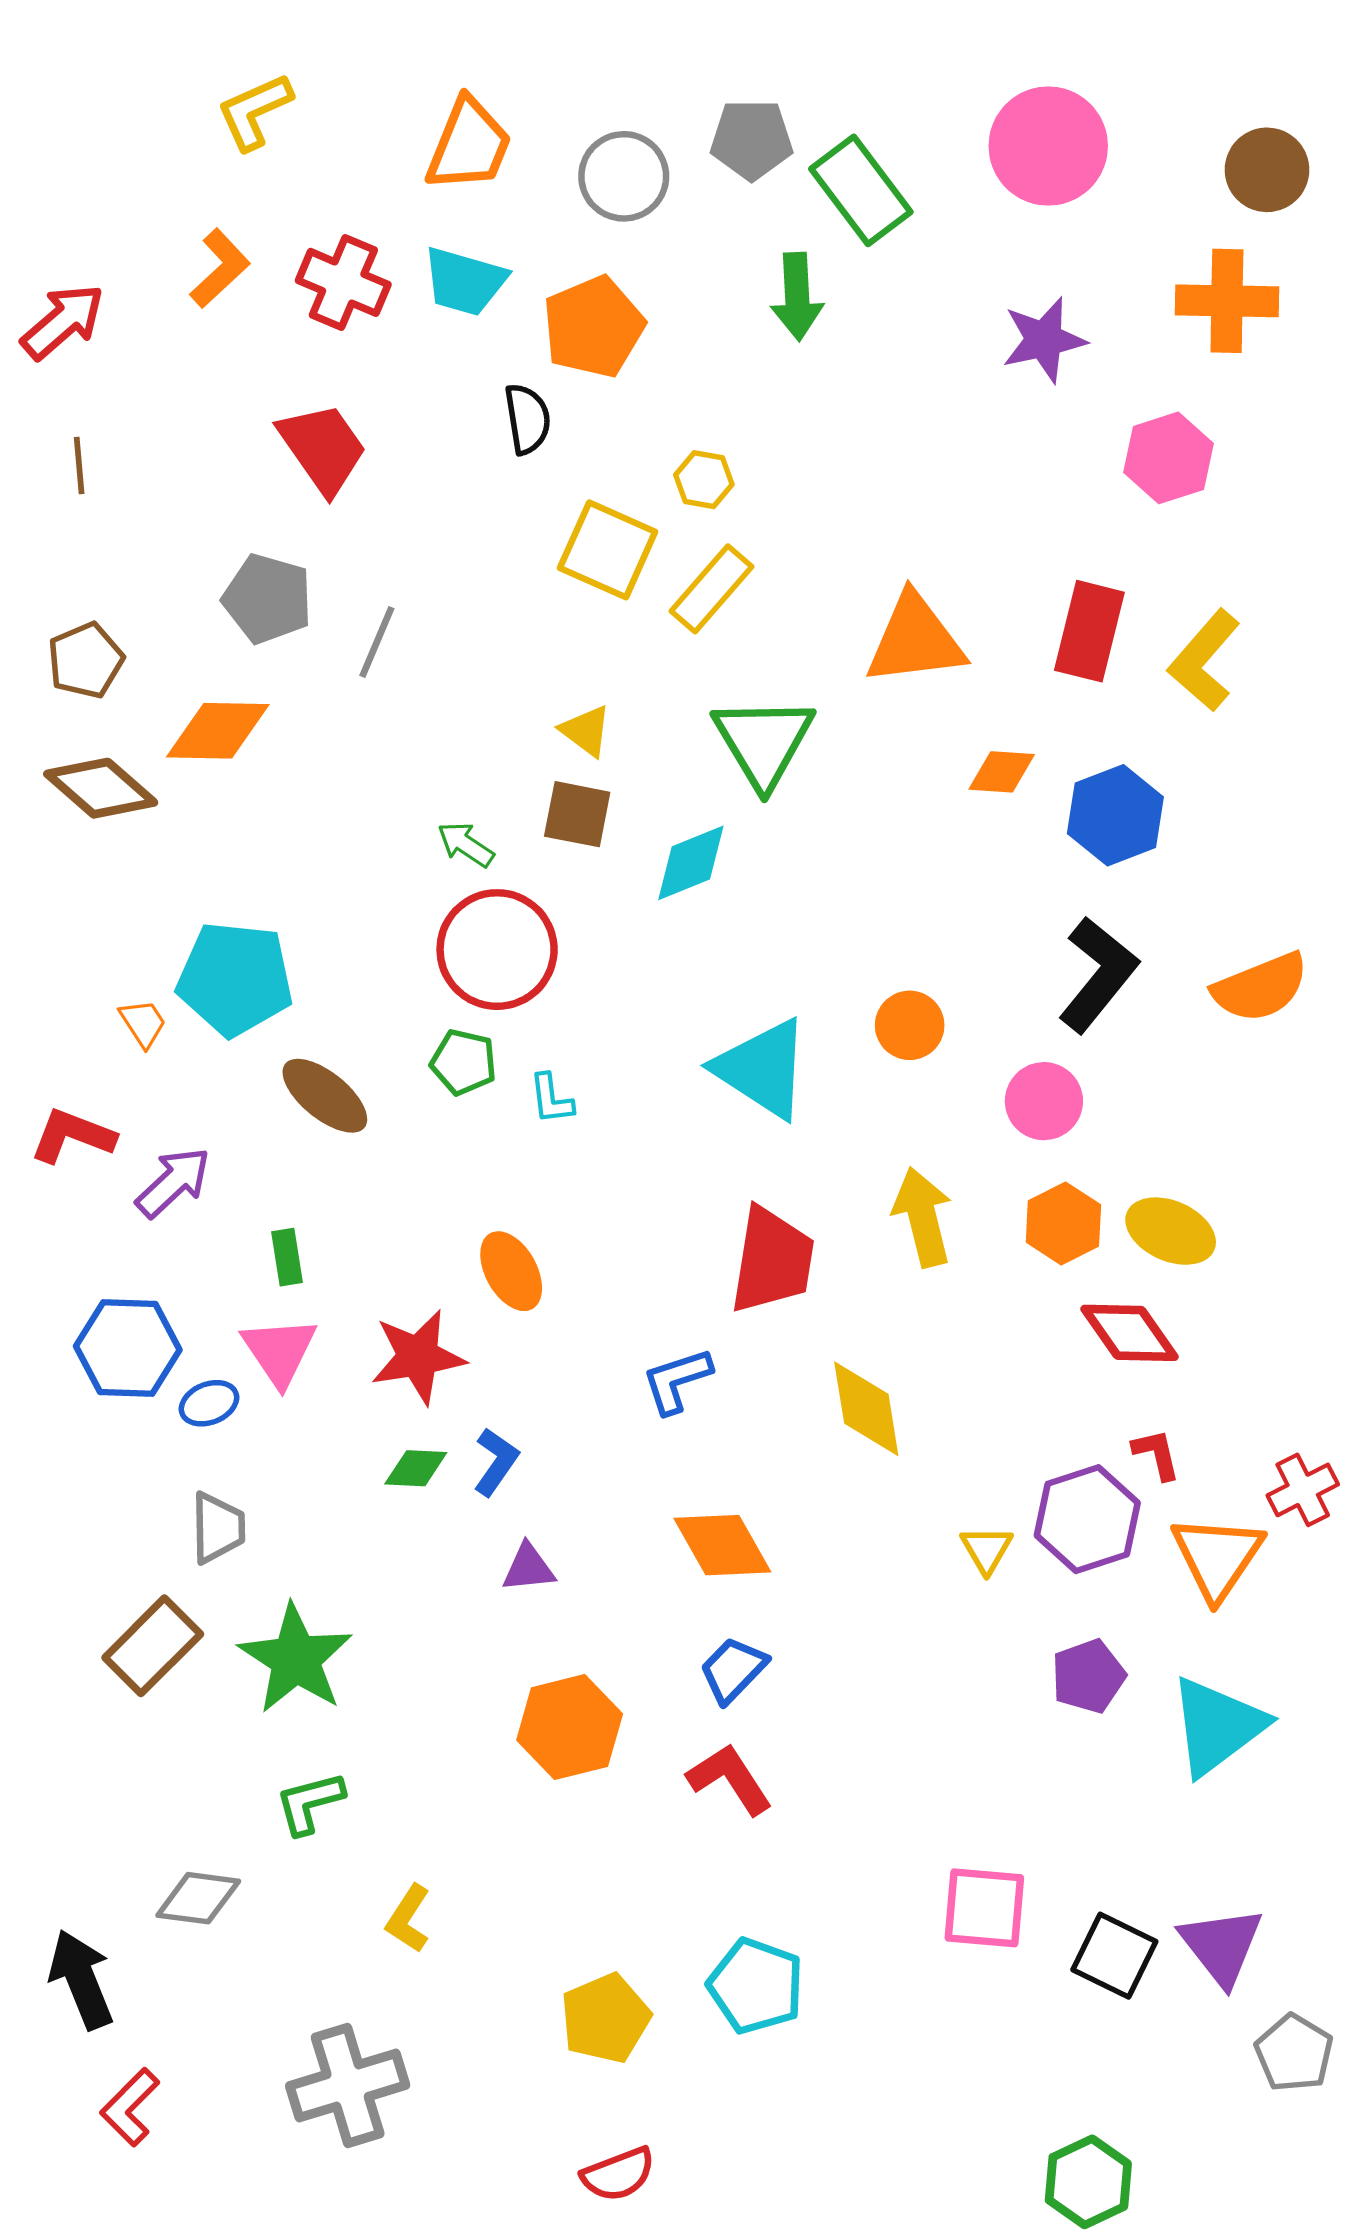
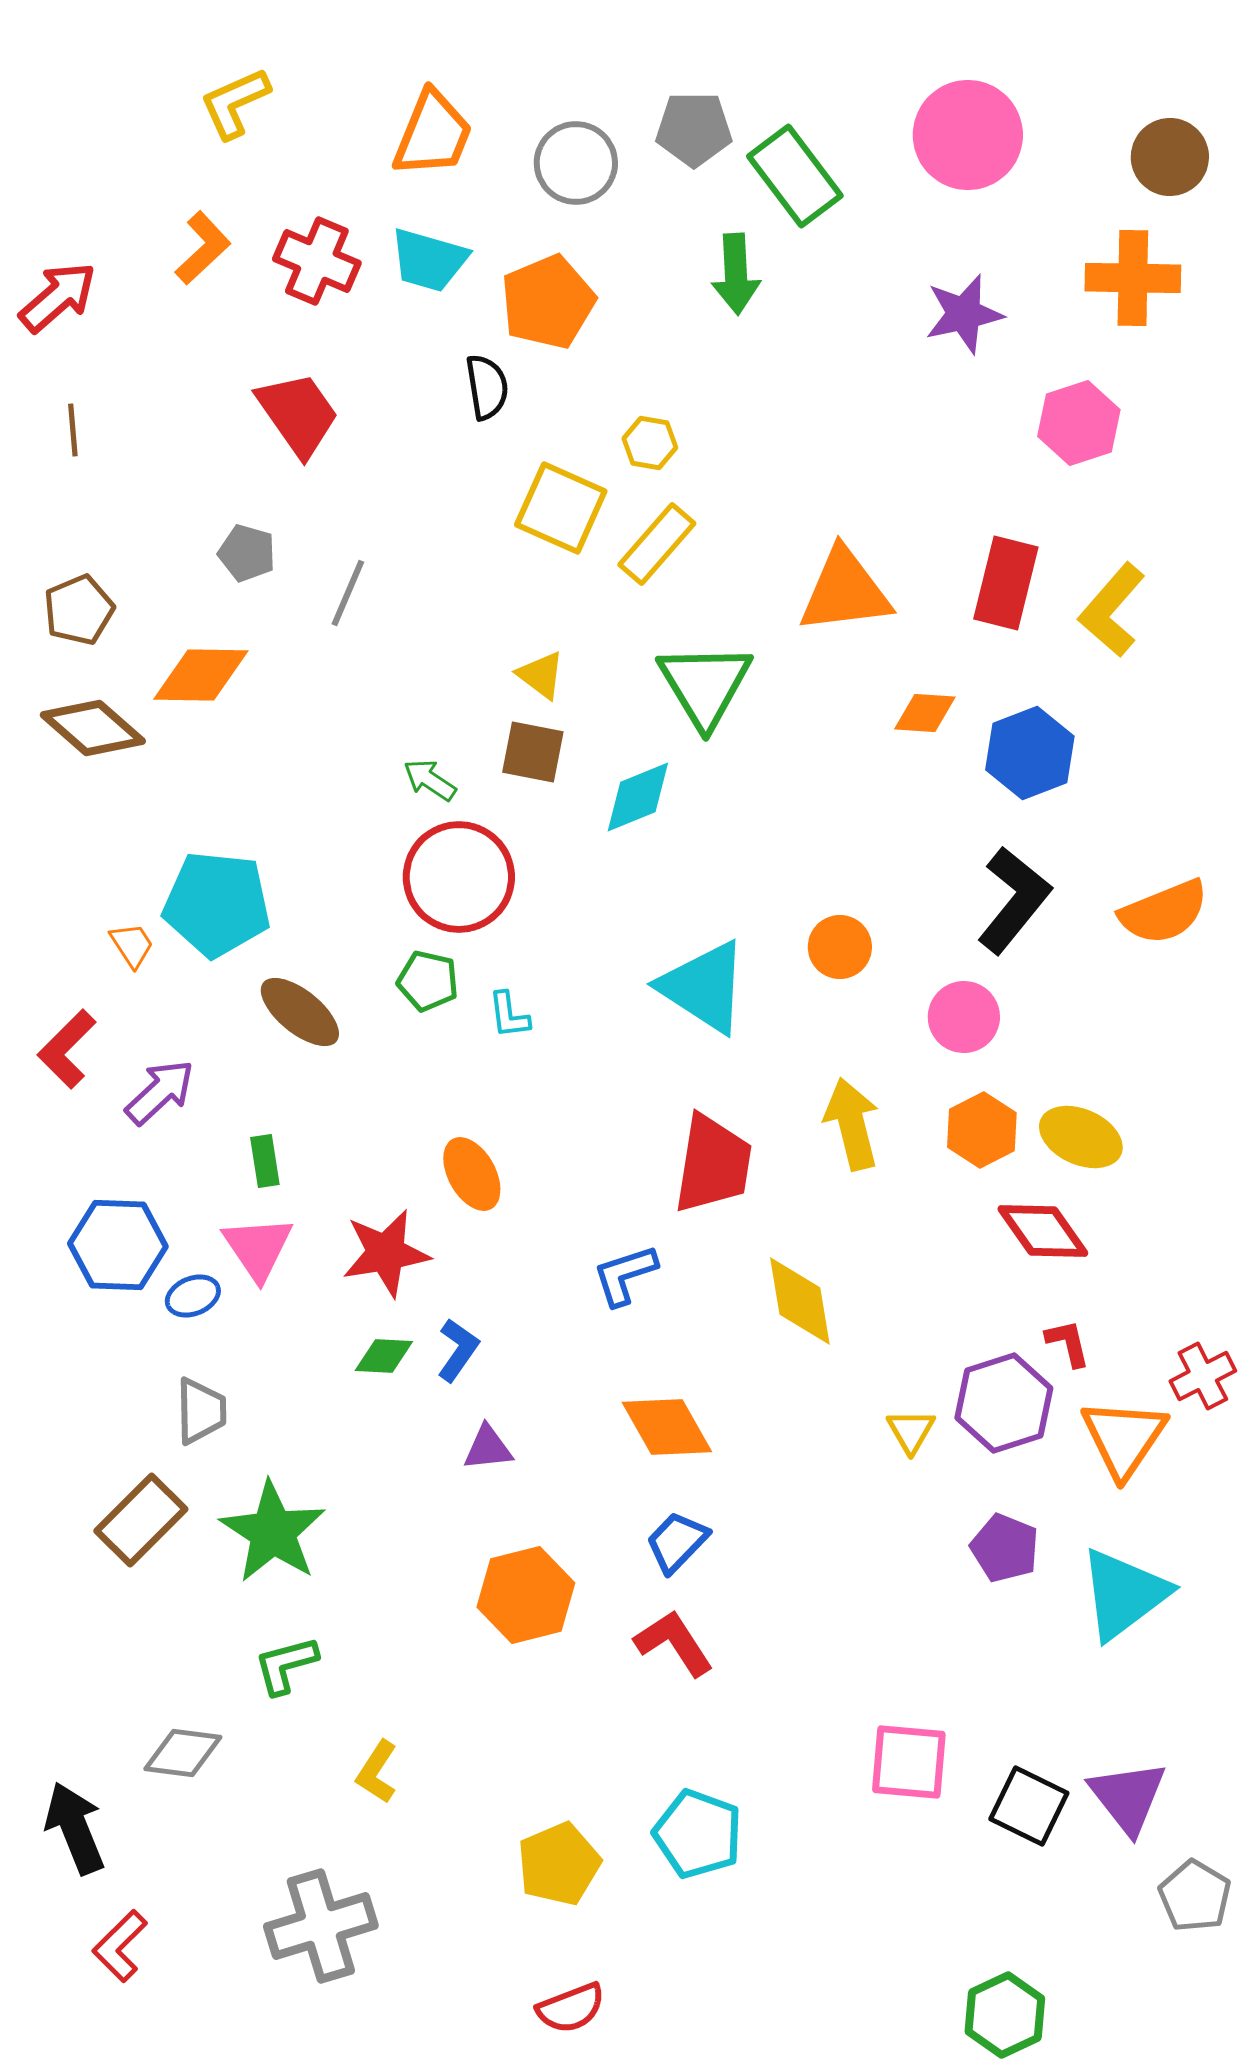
gray pentagon: (267, 599) -> (247, 553), size x0.7
red L-shape: (73, 1136) -> (67, 1049), turned -66
purple pentagon: (1088, 1676) -> (1005, 1548), turned -30

